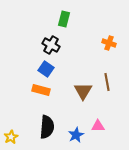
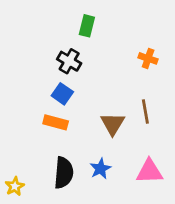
pink triangle: (98, 126) -> (149, 171), moved, size x1.5
blue star: (76, 135) -> (100, 169), moved

